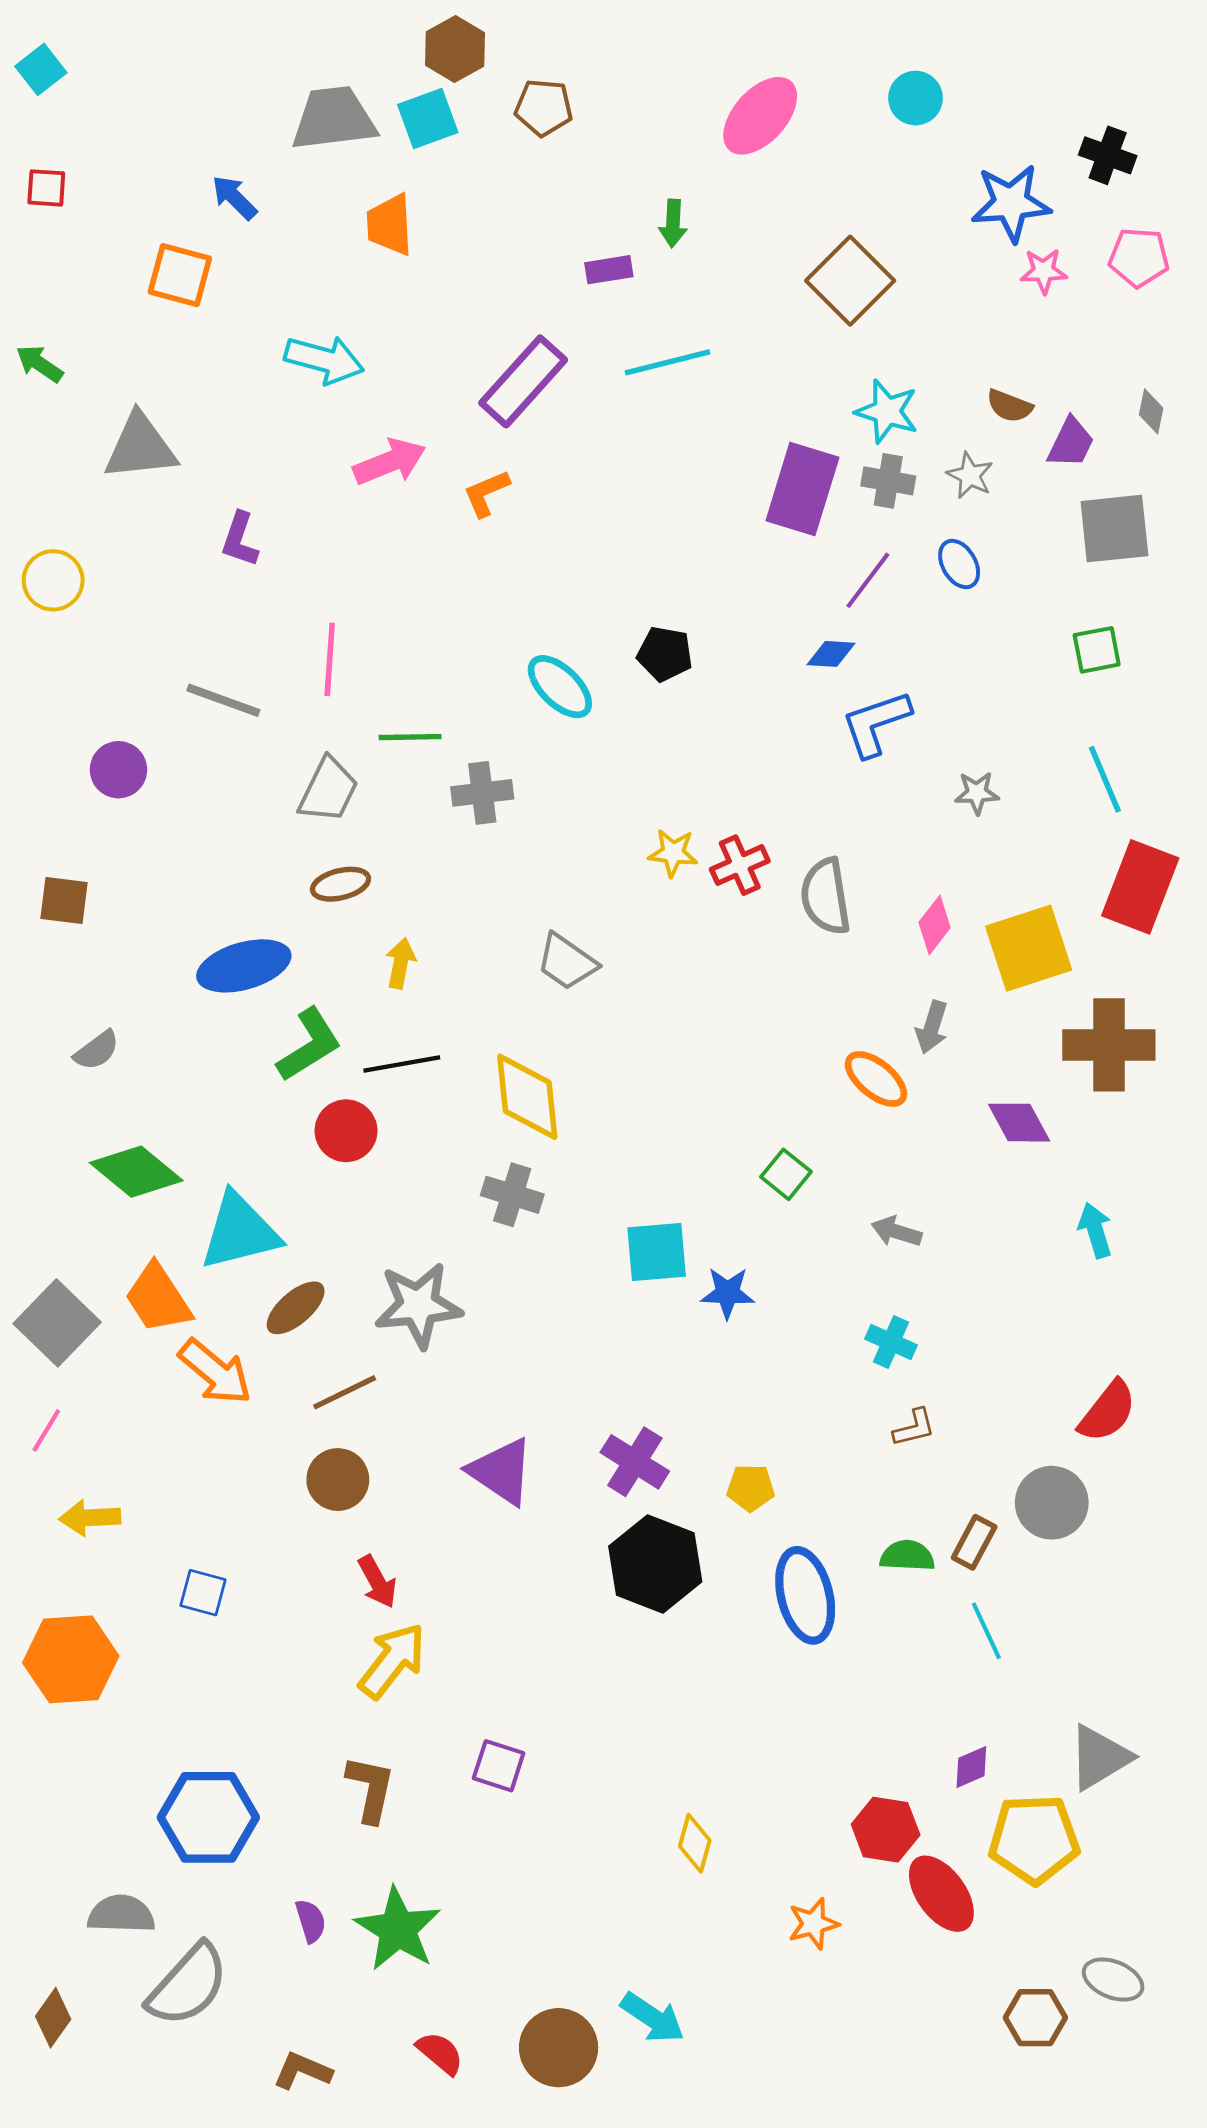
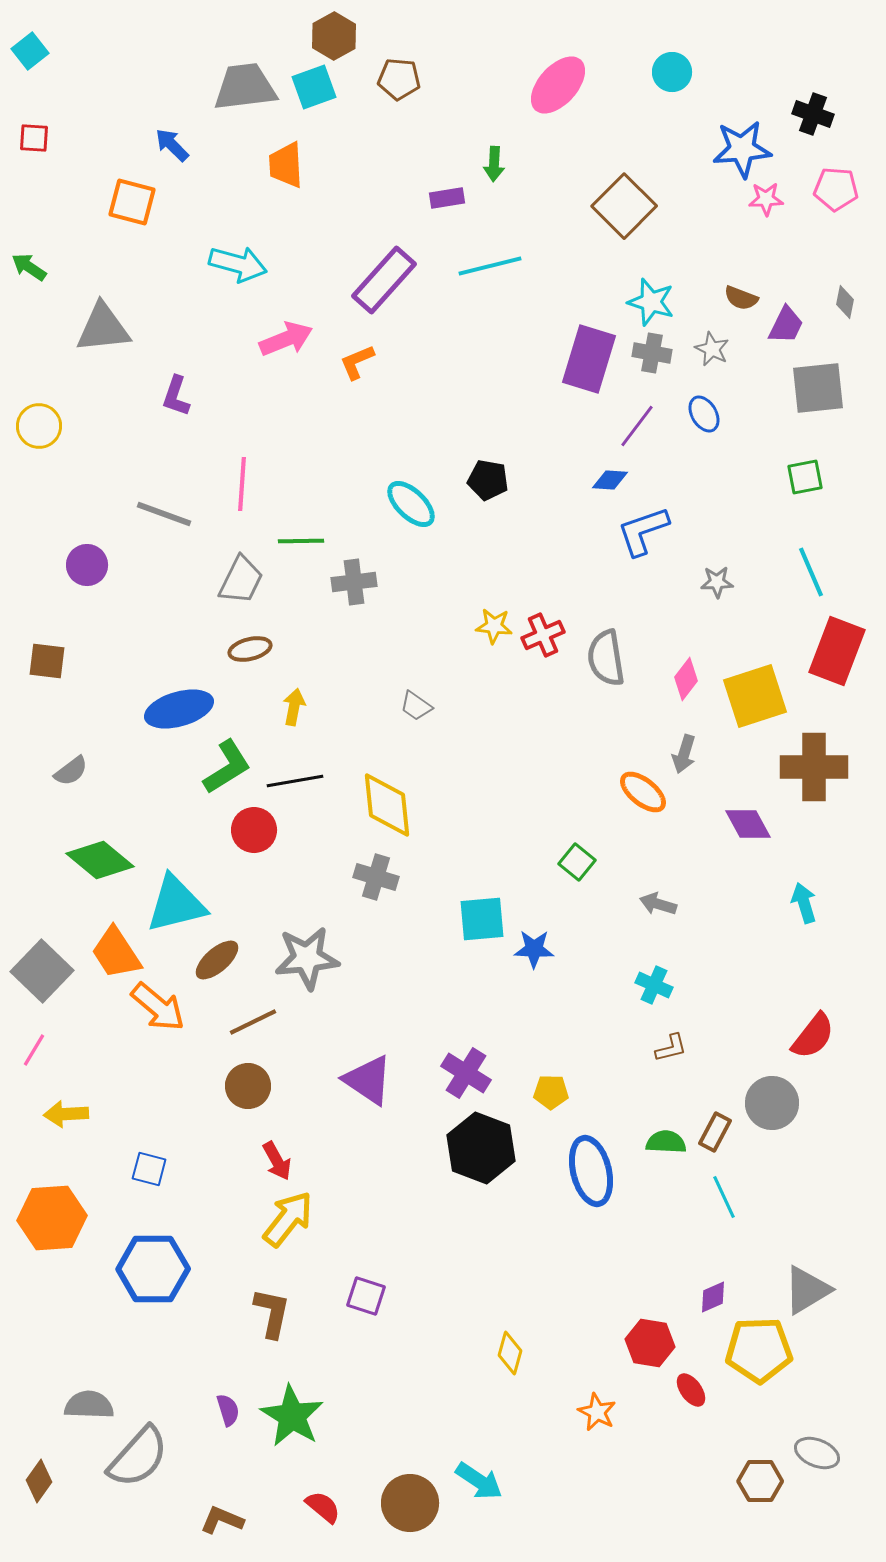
gray trapezoid: (567, 962) -> (416, 706), size x0.7
blue hexagon: (208, 1817) -> (153, 1269), moved
red ellipse: (941, 1894) -> (691, 1390), size x0.6
orange star: (813, 1924) -> (597, 1412), turned -30

